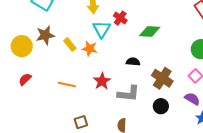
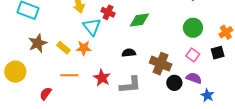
yellow circle: (22, 46) -> (15, 72), moved
red semicircle: (25, 79) -> (46, 94), moved
orange line: (67, 84) -> (69, 75), moved
black circle: (161, 106) -> (174, 83), moved

